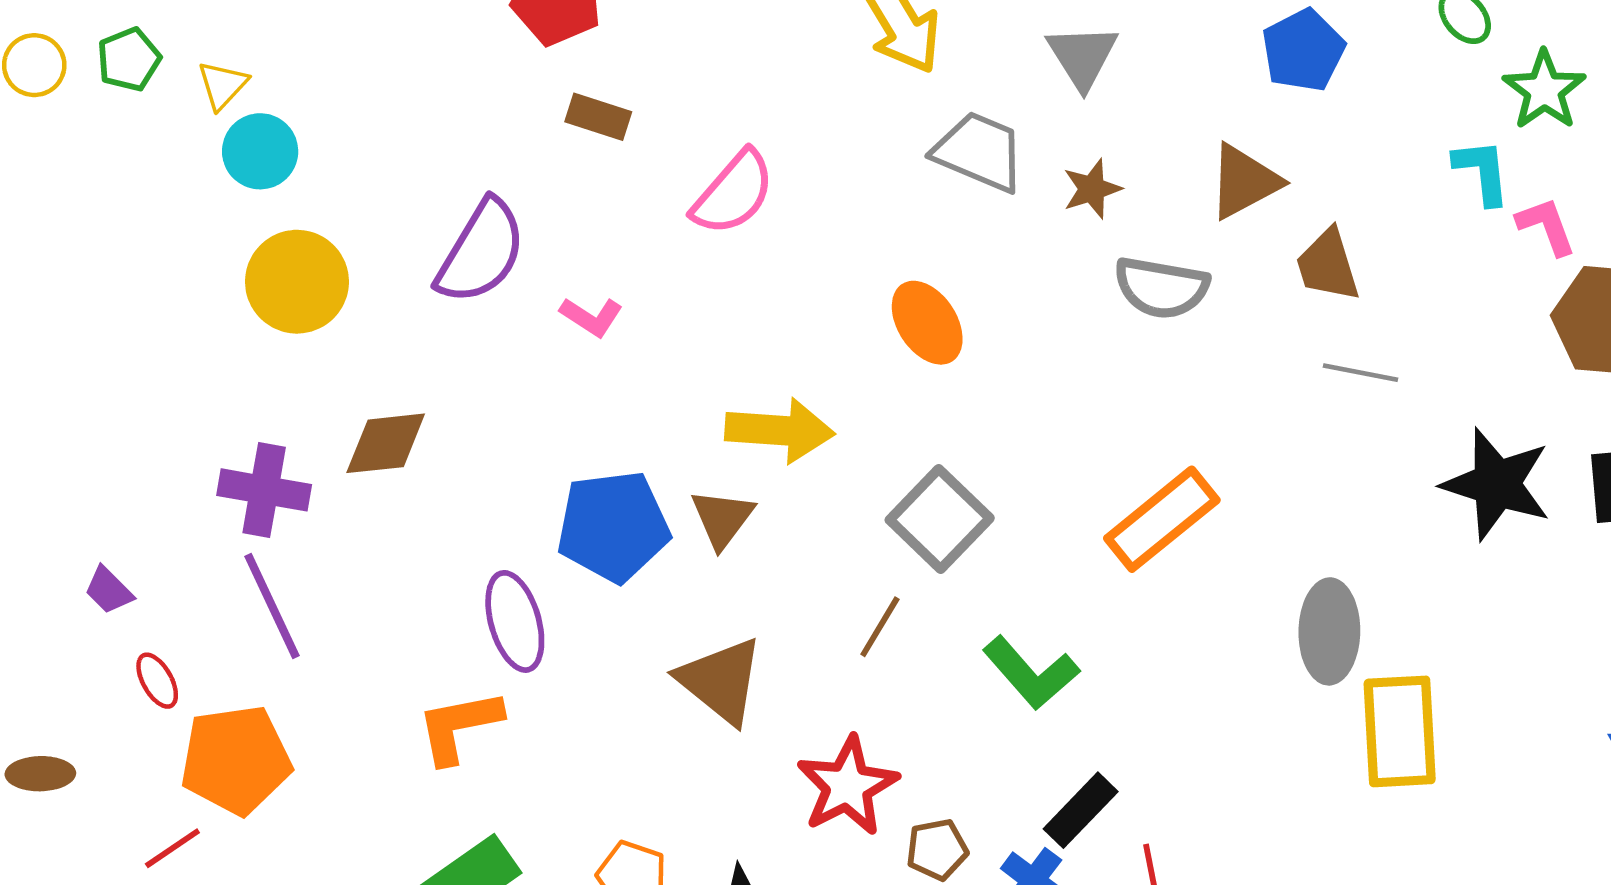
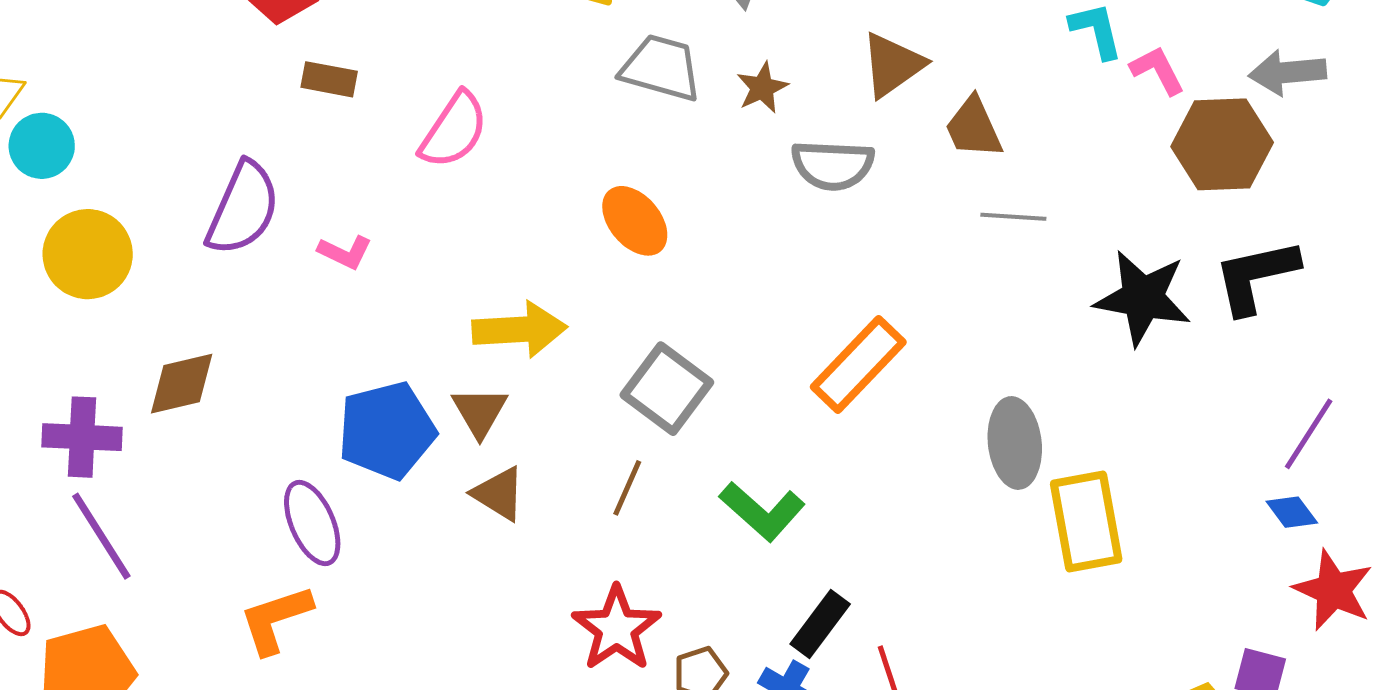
brown triangle: (721, 681) -> (499, 494), moved, size x0.7

